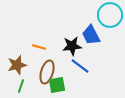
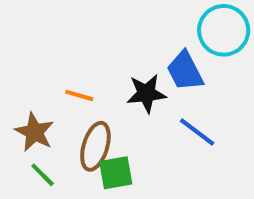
brown star: (17, 65) -> (34, 132), turned -30
blue line: (80, 66) -> (197, 132), moved
green line: (21, 86) -> (43, 175), turned -64

